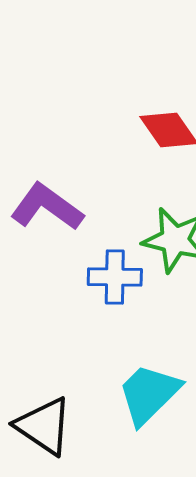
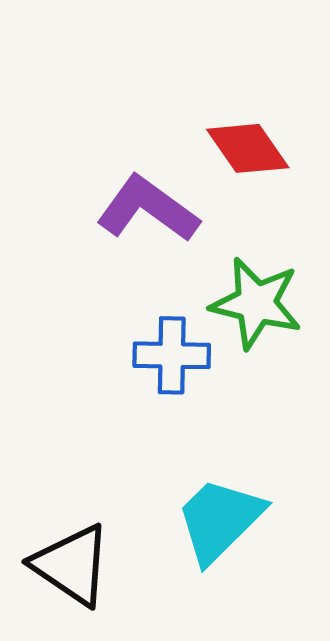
purple L-shape: (47, 207) -> (148, 209), moved

